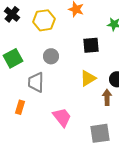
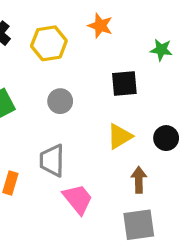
gray trapezoid: (36, 82) -> (52, 161), moved
brown arrow: (107, 97) -> (139, 180), moved

